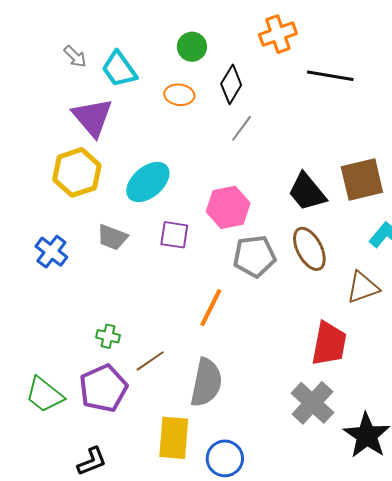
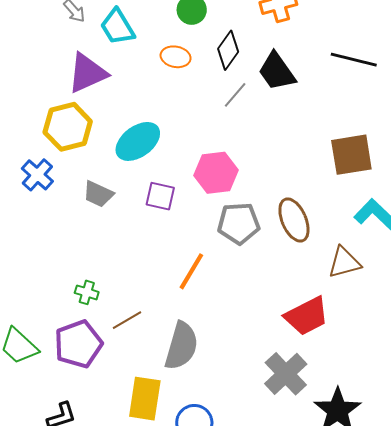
black line: (330, 76) -> (354, 60), moved
purple triangle: (92, 117) -> (87, 73), turned 42
black trapezoid: (307, 192) -> (277, 72), moved
blue cross: (51, 252) -> (37, 175), moved
red trapezoid: (329, 344) -> (307, 316), turned 48

